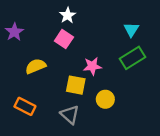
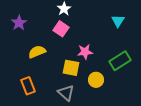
green rectangle: (132, 58) -> (120, 61), moved
orange rectangle: (25, 106) -> (28, 86), turned 42

